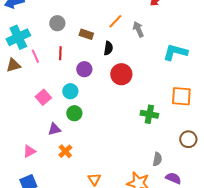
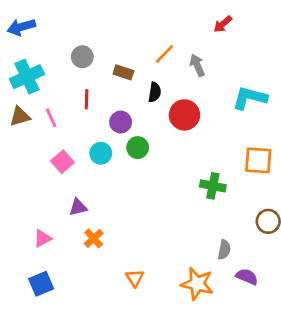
pink line: (35, 56) -> (51, 118), moved
red circle: (121, 74) -> (184, 115), moved
green circle: (74, 113) -> (138, 148), moved

